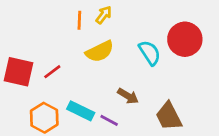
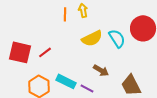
yellow arrow: (104, 15) -> (83, 10), turned -48
yellow semicircle: (100, 51) -> (92, 38), moved

